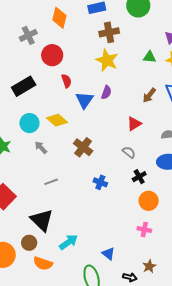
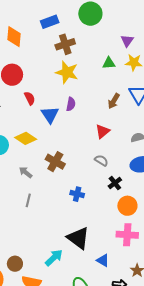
gray arrow: (41, 147) -> (26, 172), moved
gray line: (51, 182) -> (28, 200), turned -48
black triangle: (42, 220) -> (78, 238), moved
pink cross: (144, 230) -> (127, 235), size x1.5
blue triangle: (108, 254) -> (103, 260), moved

